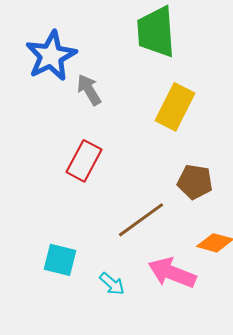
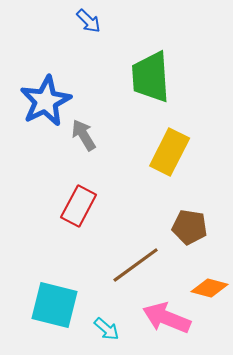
cyan square: (60, 260) -> (55, 305), size x1.4

